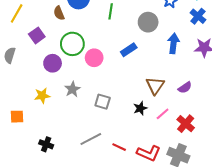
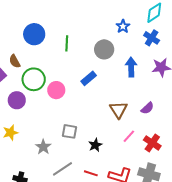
brown semicircle: (59, 13) -> (15, 61), moved
gray star: (72, 89) -> (43, 147), moved
black star: (140, 108) -> (95, 145), moved

